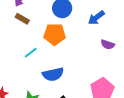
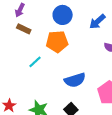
blue semicircle: (53, 74) -> (75, 80), moved

